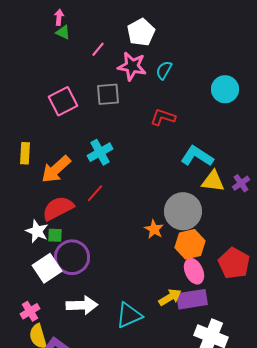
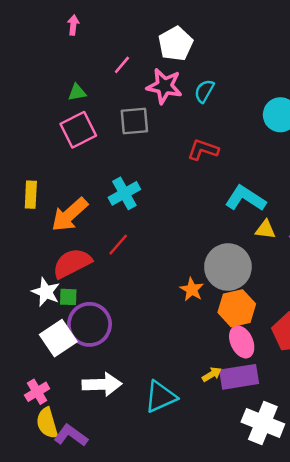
green triangle: (63, 32) -> (77, 92), moved, turned -35
yellow triangle: (213, 181) -> (265, 230), size x0.7
yellow arrow: (170, 297) -> (212, 374), size x0.7

